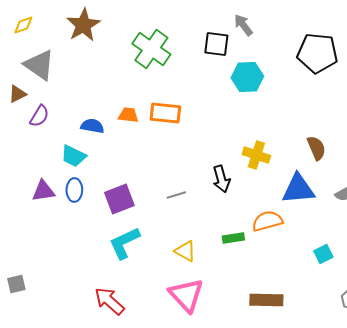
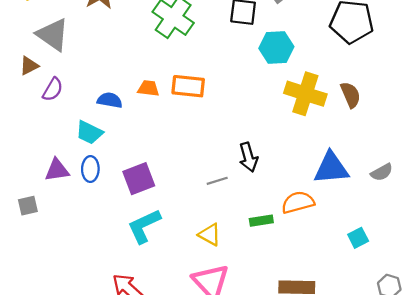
brown semicircle: (316, 148) -> (351, 95), moved
yellow cross: (256, 155) -> (305, 94), moved, size x1.4
gray line: (176, 195) -> (217, 181), moved
gray square: (16, 284) -> (28, 206), moved

